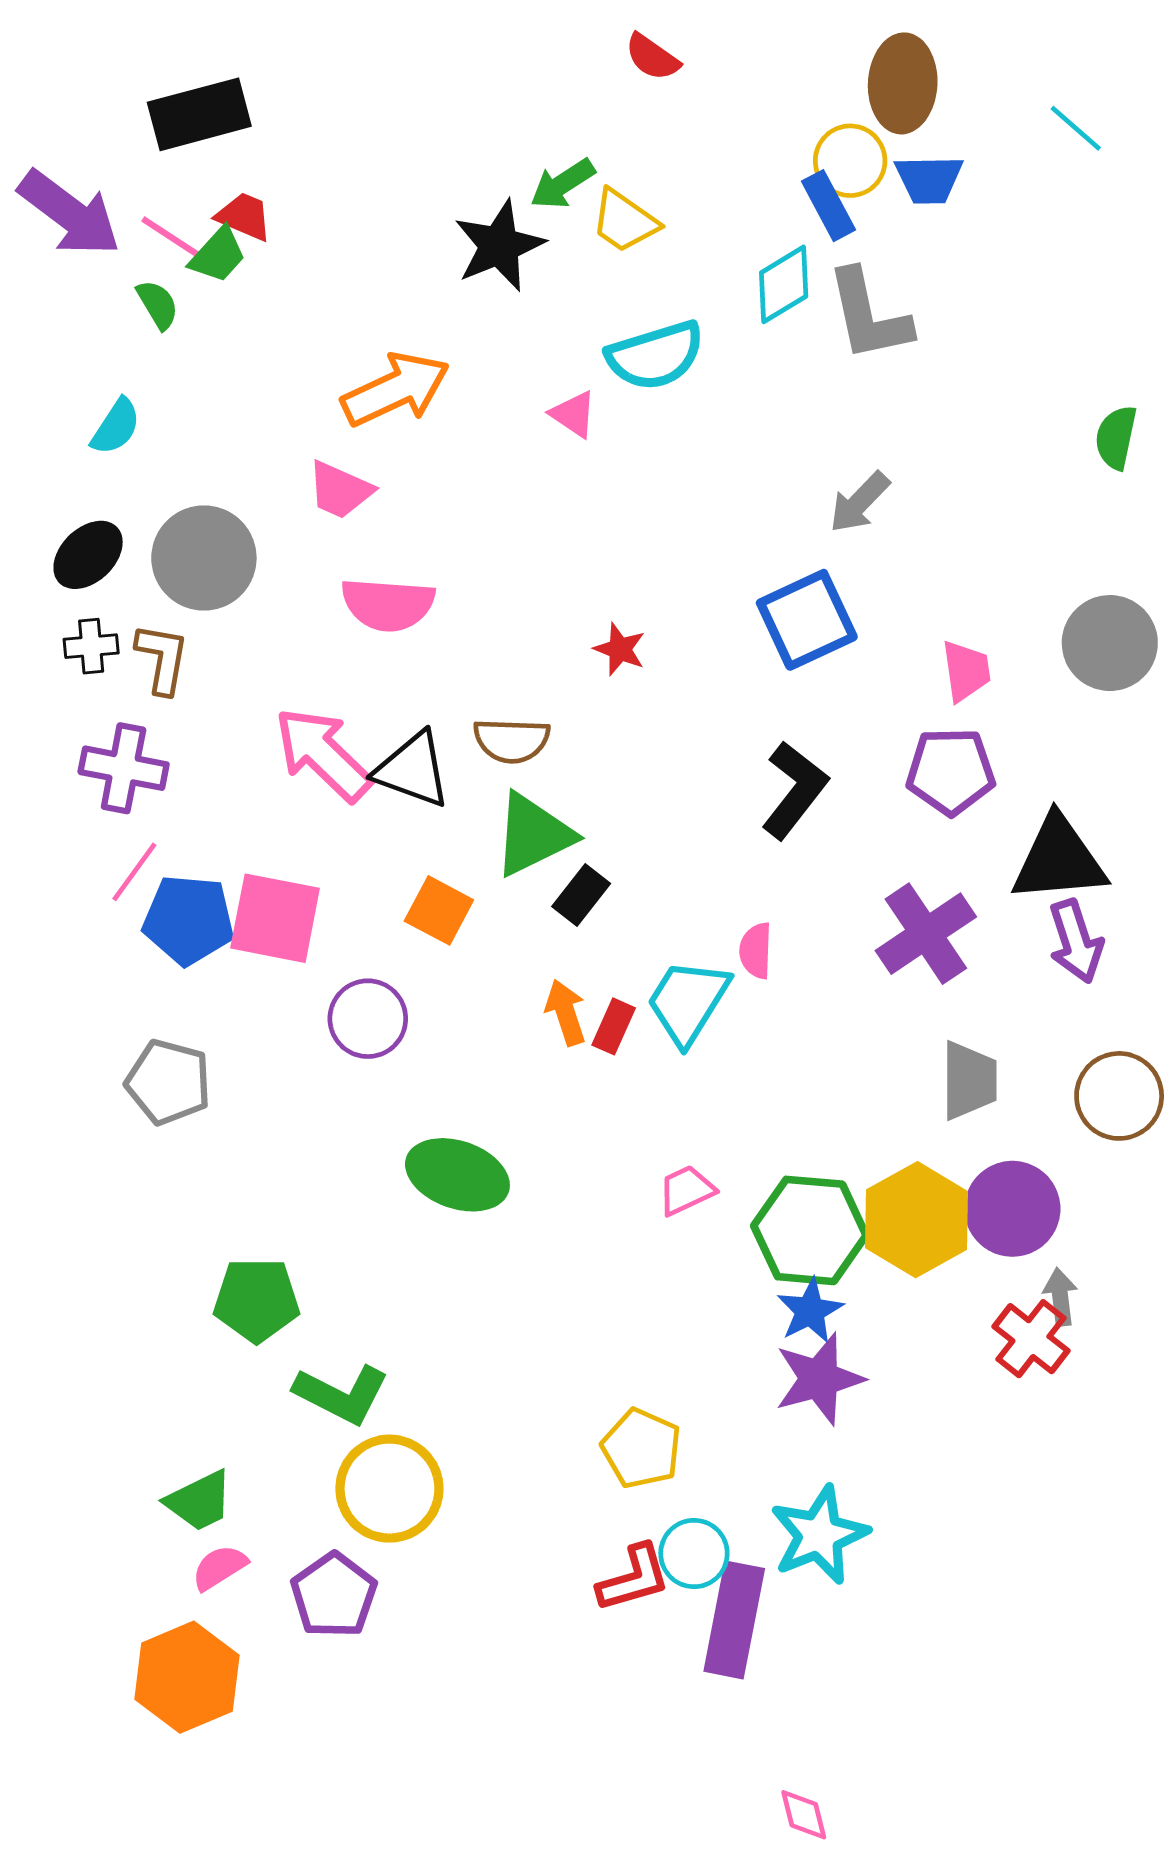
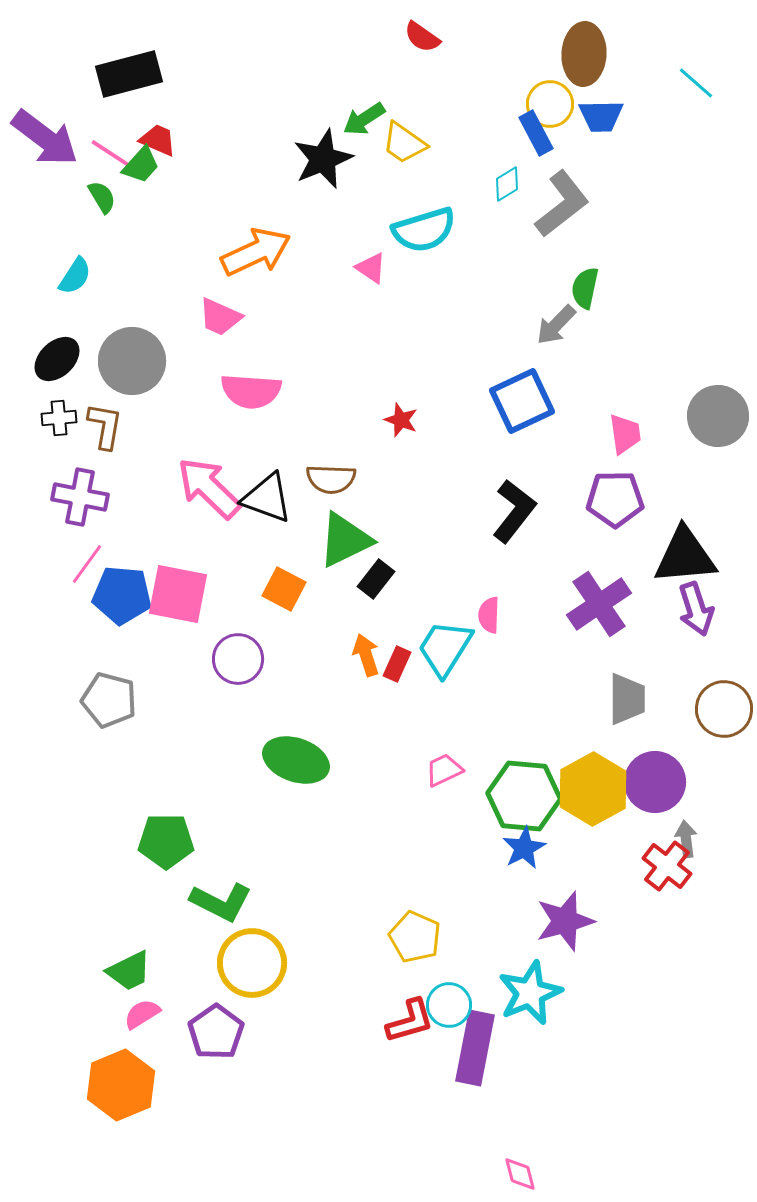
cyan diamond: (784, 284) -> (507, 184), size x0.7
gray L-shape: (869, 315) -> (562, 204), turned -116
green semicircle: (1116, 437) -> (585, 288), moved
purple star: (819, 1379) -> (565, 921), moved

